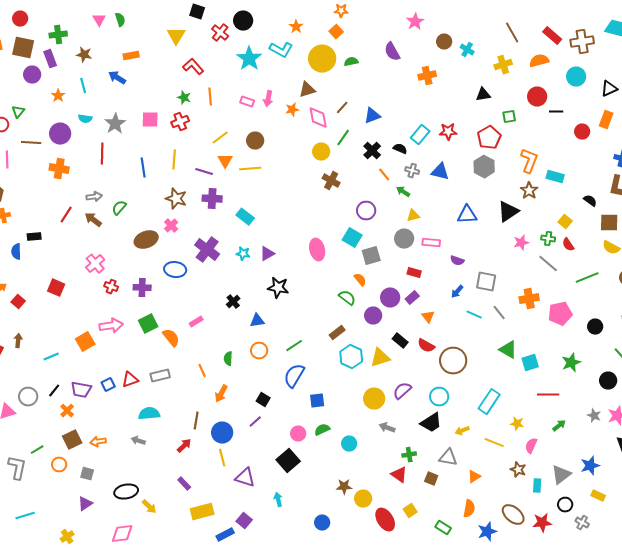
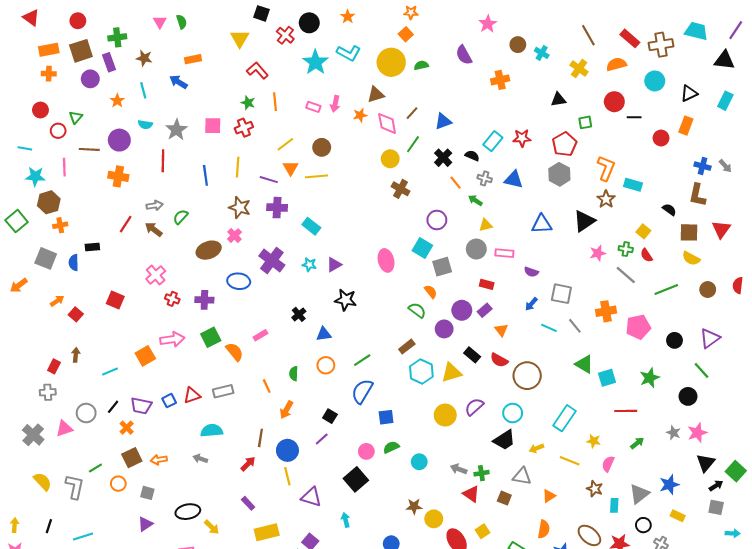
orange star: (296, 27) -> (348, 17), moved
brown square: (23, 48) -> (81, 51), turned -30
yellow cross: (503, 65) -> (579, 68), turned -36
gray arrow: (387, 428) -> (459, 469), moved

